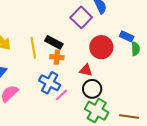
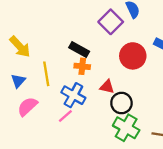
yellow line: (33, 48) -> (46, 74), moved
red triangle: (86, 70) -> (107, 87), moved
pink line: (61, 95) -> (65, 116), moved

